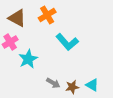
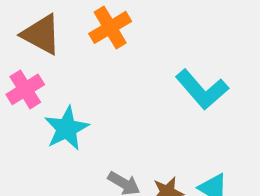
cyan L-shape: (67, 42) -> (202, 89), moved

